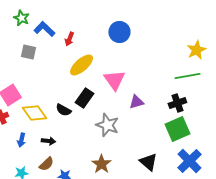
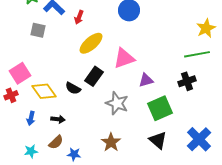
pink triangle: (114, 80) -> (124, 58), turned 45
green square: (177, 129) -> (160, 108), moved

